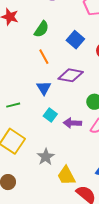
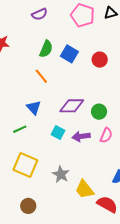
green semicircle: (42, 29) -> (46, 49), moved
purple diamond: (71, 75) -> (72, 106), moved
blue triangle: (44, 88) -> (34, 108), moved

